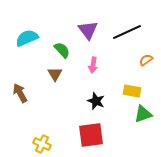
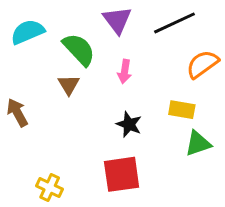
green semicircle: (62, 50) -> (79, 49), size x1.4
orange semicircle: (146, 60) -> (202, 64), size x1.6

